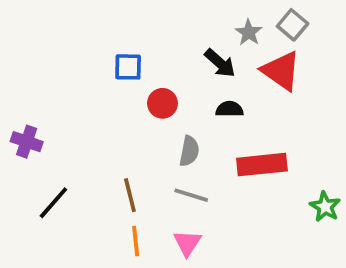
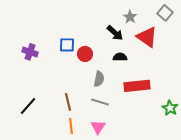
gray square: (293, 25) -> (165, 13), moved
blue square: (128, 67) -> (67, 45), moved
purple cross: (27, 142) -> (30, 52), moved

